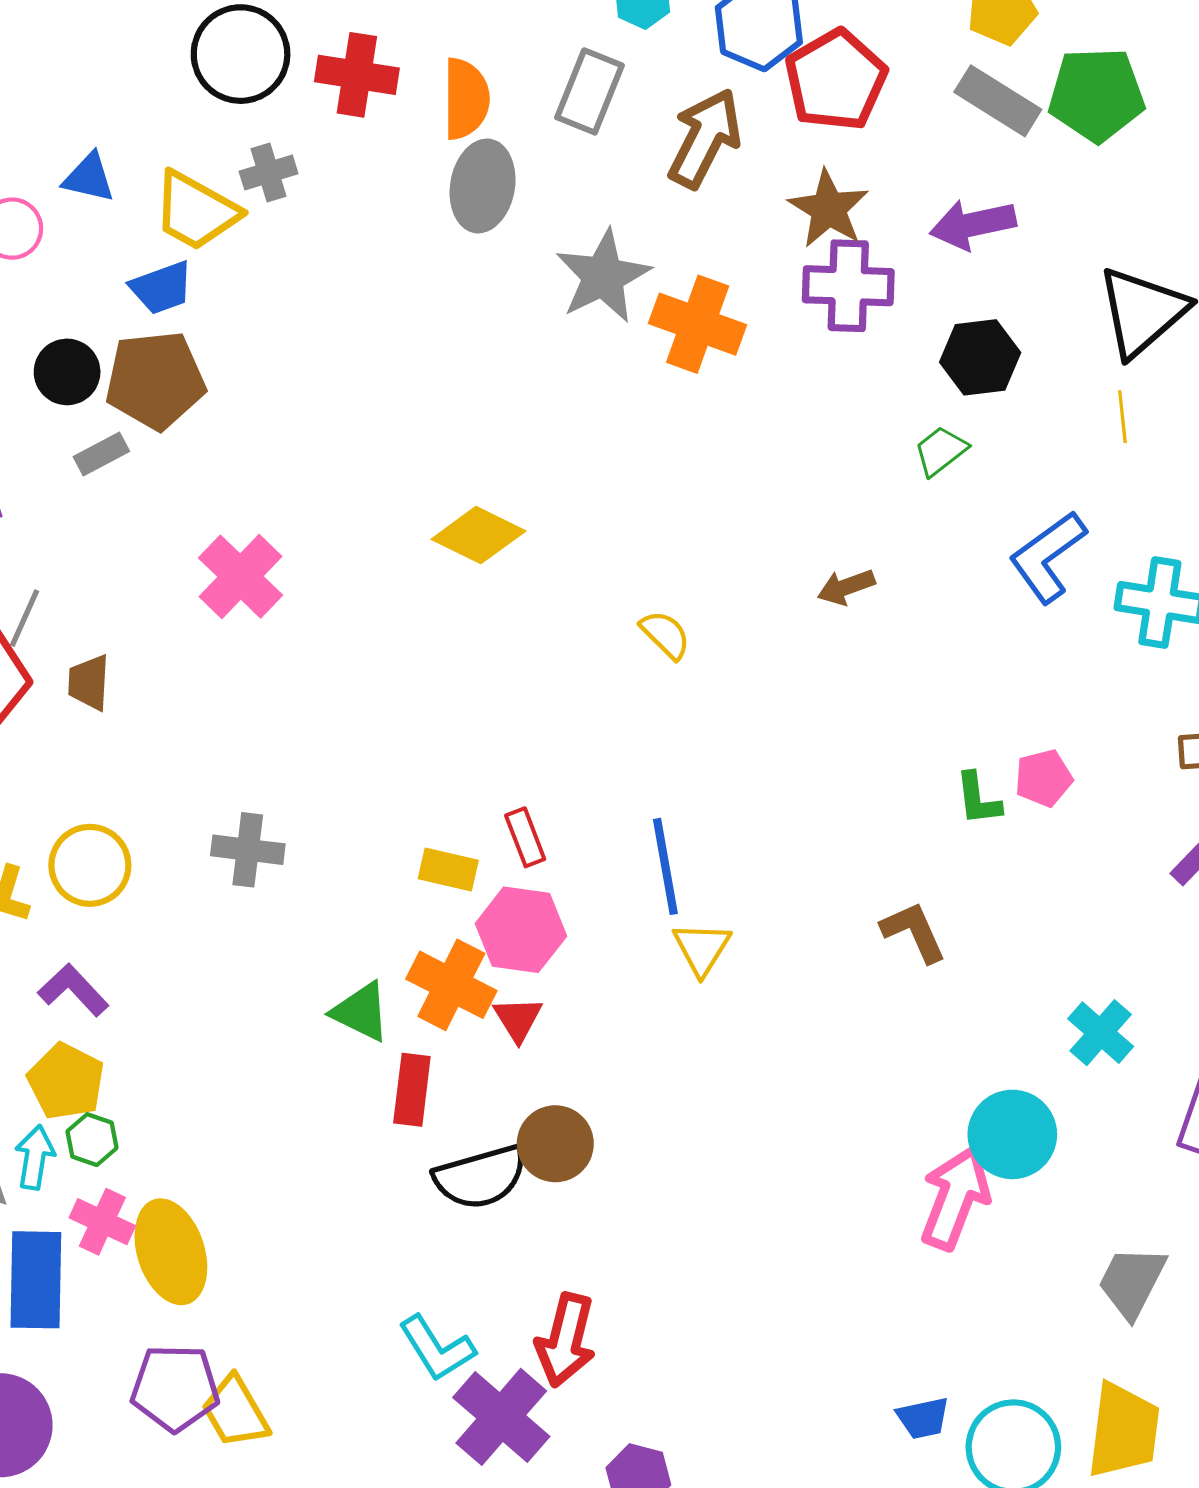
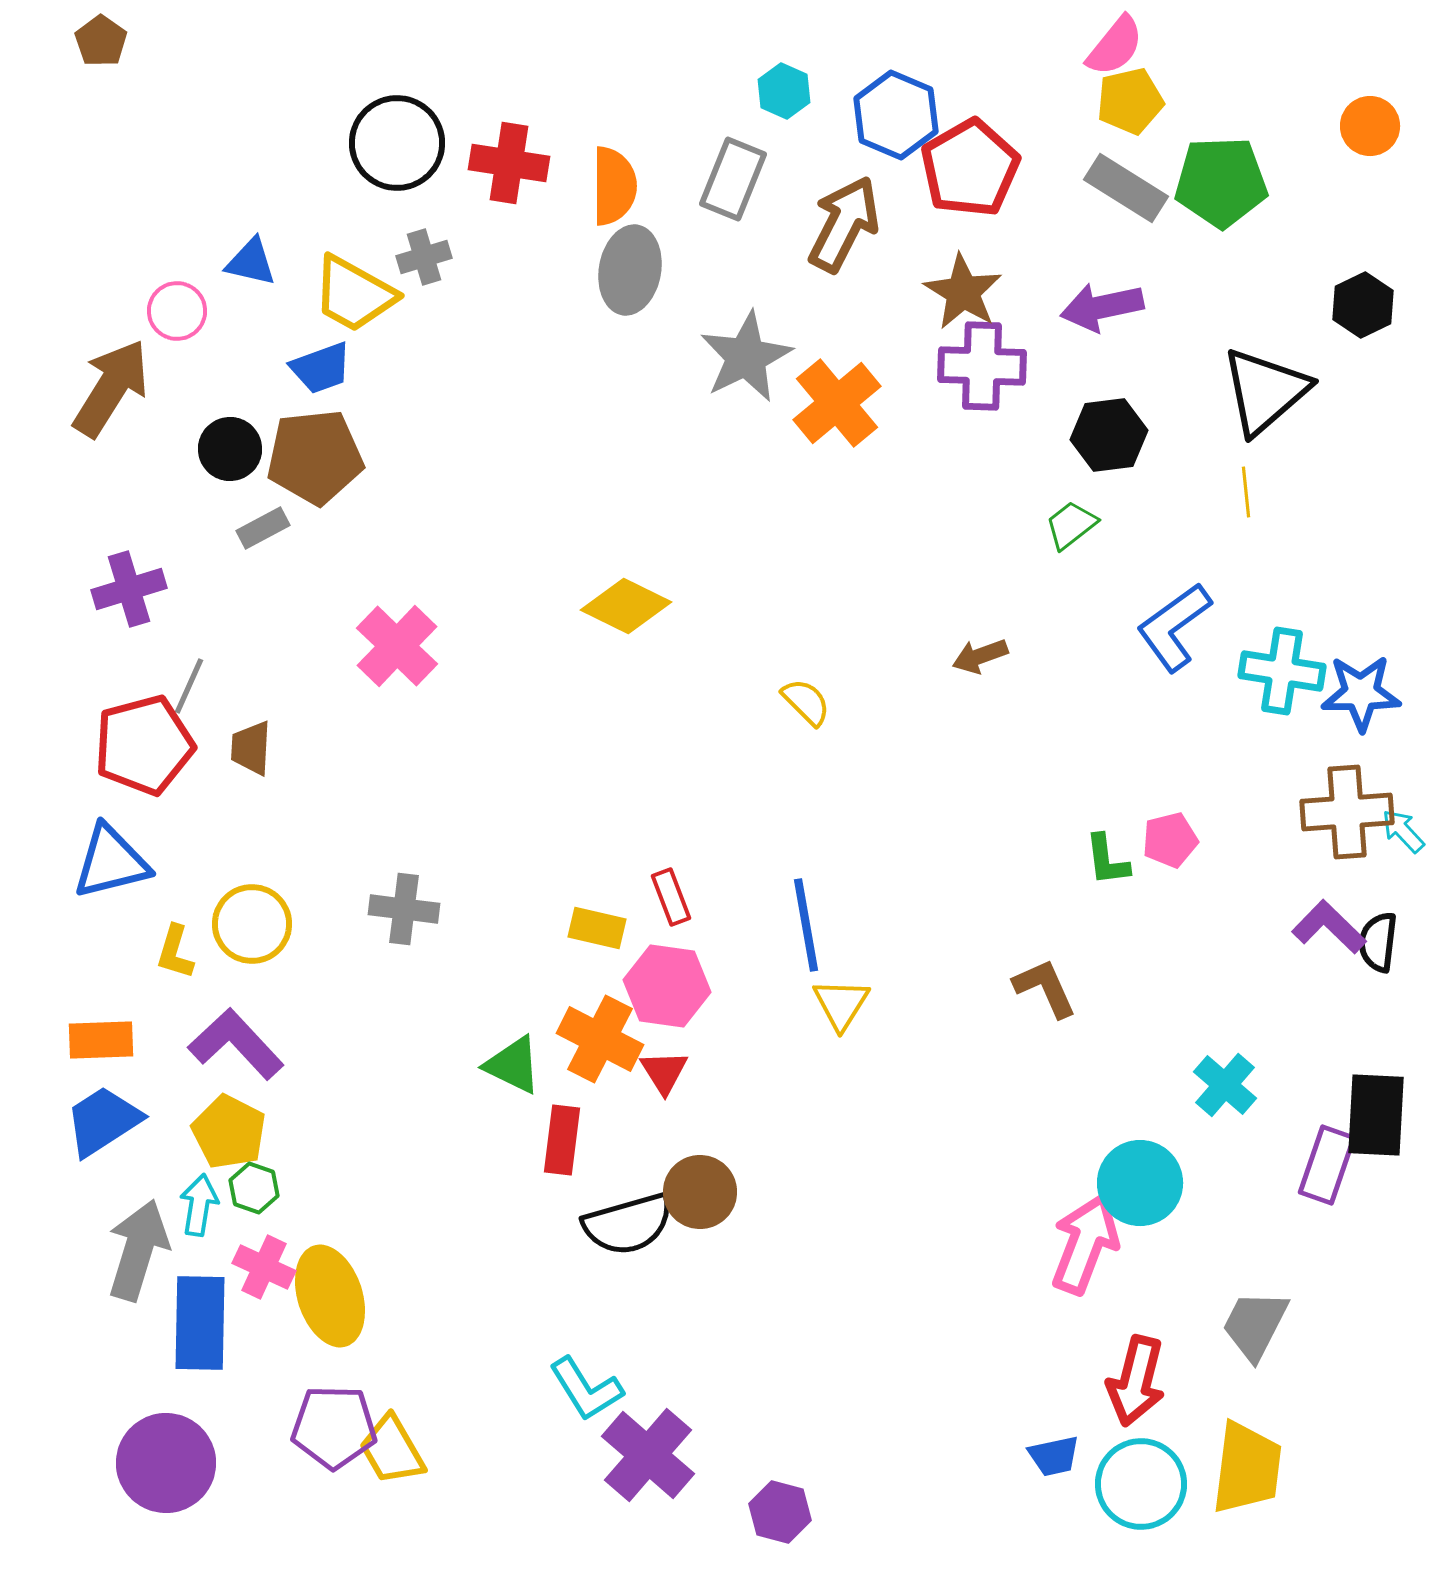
orange cross: (698, 324) -> (837, 403), turned 30
purple L-shape: (73, 990) -> (236, 1044), size x1.4
red arrow: (566, 1340) -> (1136, 1381), moved

